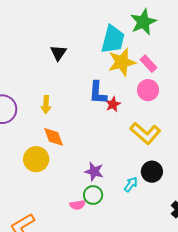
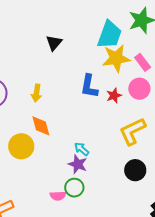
red star: (113, 104) -> (114, 96), moved
yellow L-shape: (145, 133) -> (132, 131), turned 108
cyan arrow: (131, 184) -> (82, 149), moved, turned -91

